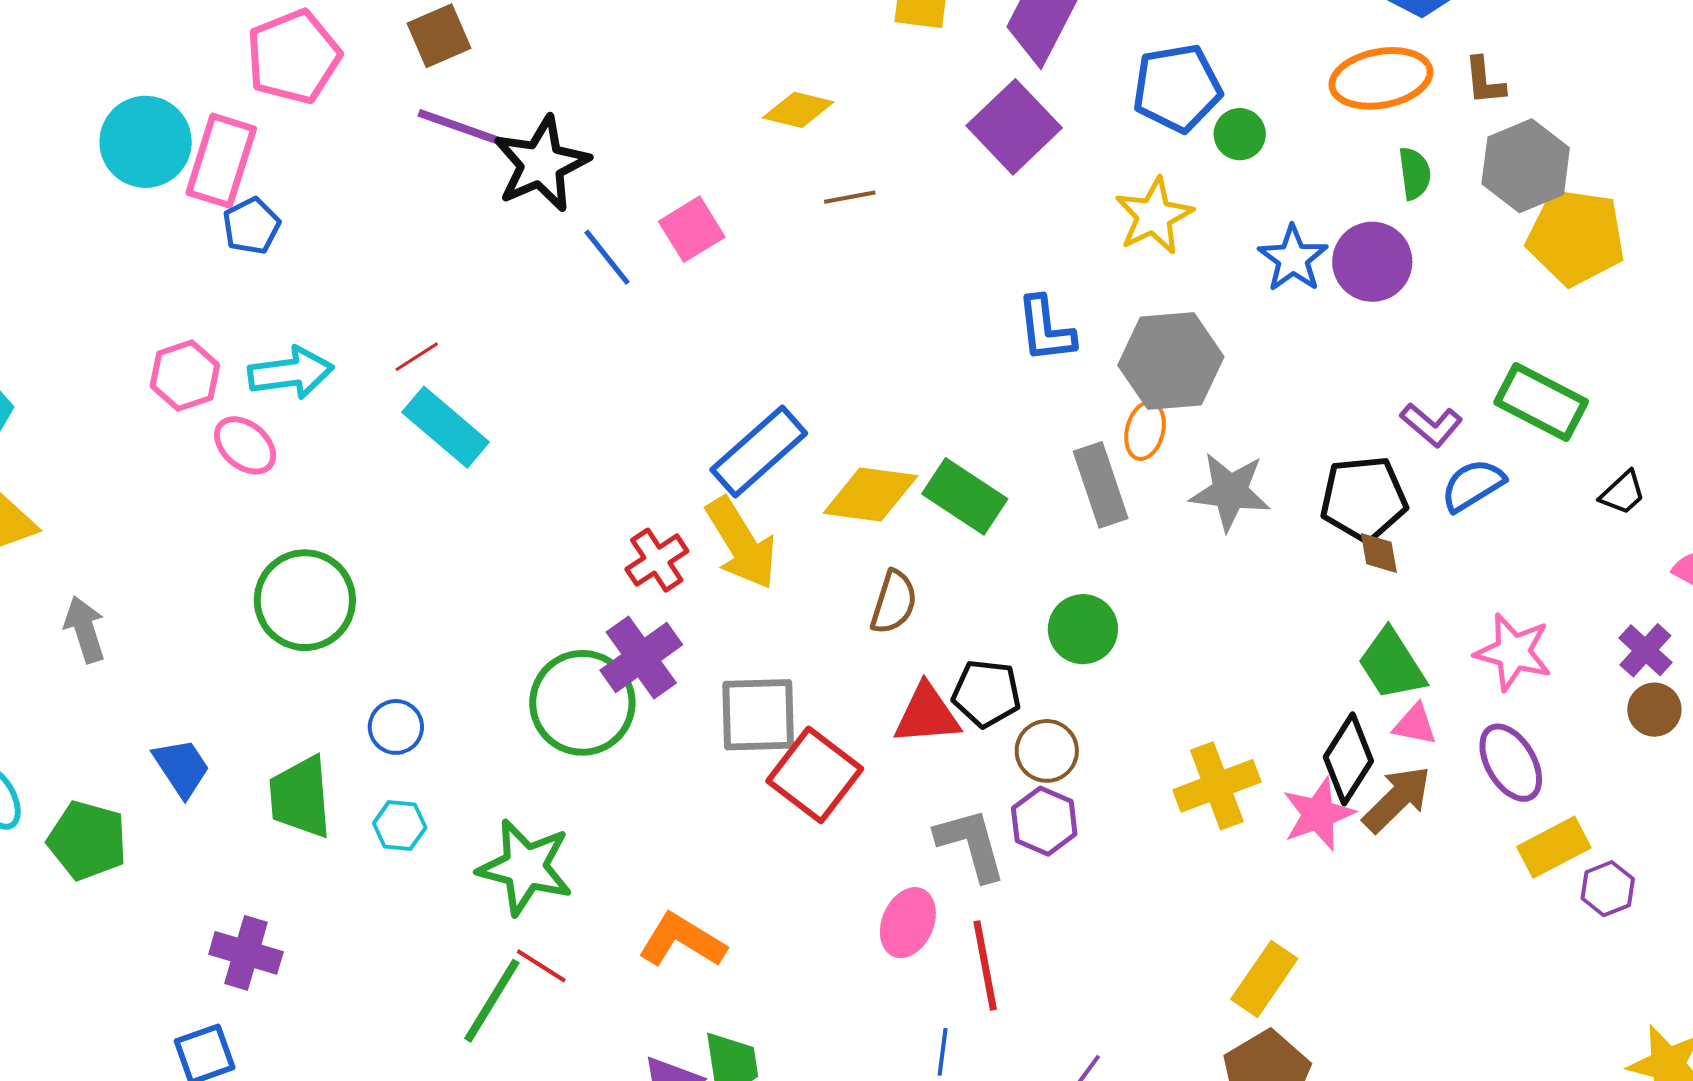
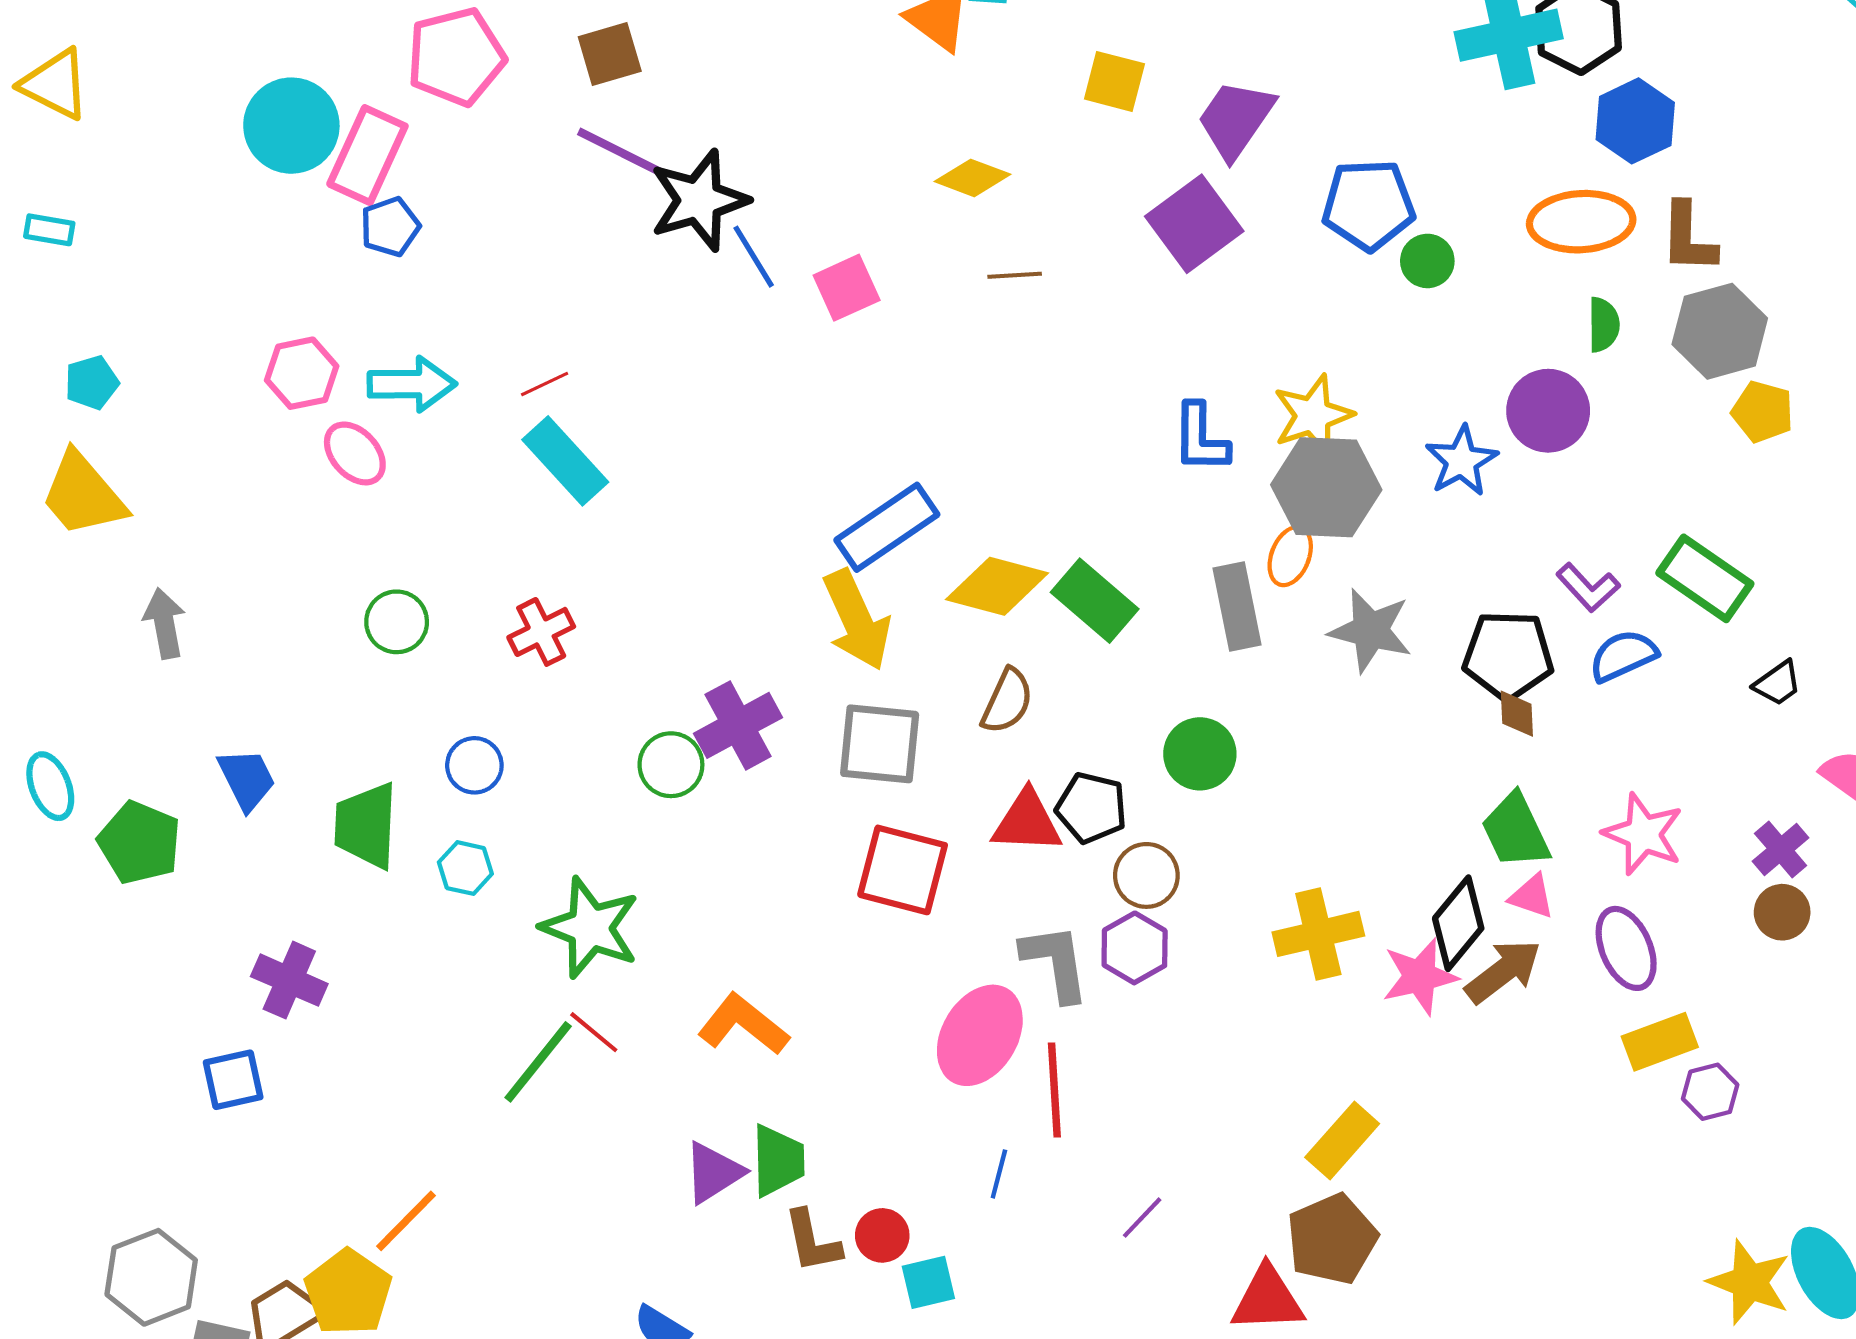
brown L-shape: (1485, 81) -> (1688, 238), size x1.4
yellow star: (1154, 216) -> (1313, 415), moved
yellow pentagon: (1576, 237) -> (1763, 412), size x0.6
blue line: (607, 257) -> (754, 257), moved
blue star: (1293, 259) -> (1462, 461), moved
red cross: (657, 560) -> (541, 632), moved
green circle: (305, 600) -> (397, 622), size x0.6
green circle: (582, 703) -> (671, 765), size x0.6
gray square: (758, 715) -> (880, 744), moved
red square: (815, 775) -> (903, 870), turned -30
pink ellipse: (908, 923) -> (980, 1035), size x1.4

